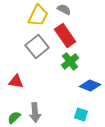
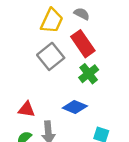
red triangle: (16, 81) -> (26, 109), moved
blue diamond: (90, 85) -> (75, 107), moved

